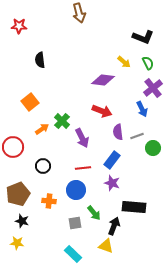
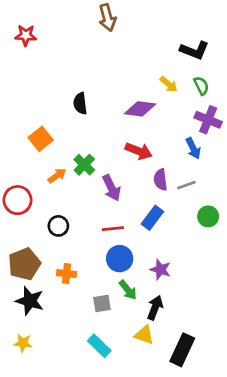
black semicircle: (40, 60) -> (80, 103), moved
purple cross: (153, 88) -> (208, 120), turned -30
green circle: (153, 148) -> (208, 216), moved
purple star: (112, 183) -> (160, 270), moved
blue circle: (76, 190) -> (120, 259), moved
black rectangle: (134, 207) -> (182, 350), moved, turned -70
black star: (22, 221) -> (30, 301), size x1.5
yellow star: (17, 243) -> (23, 343), moved

